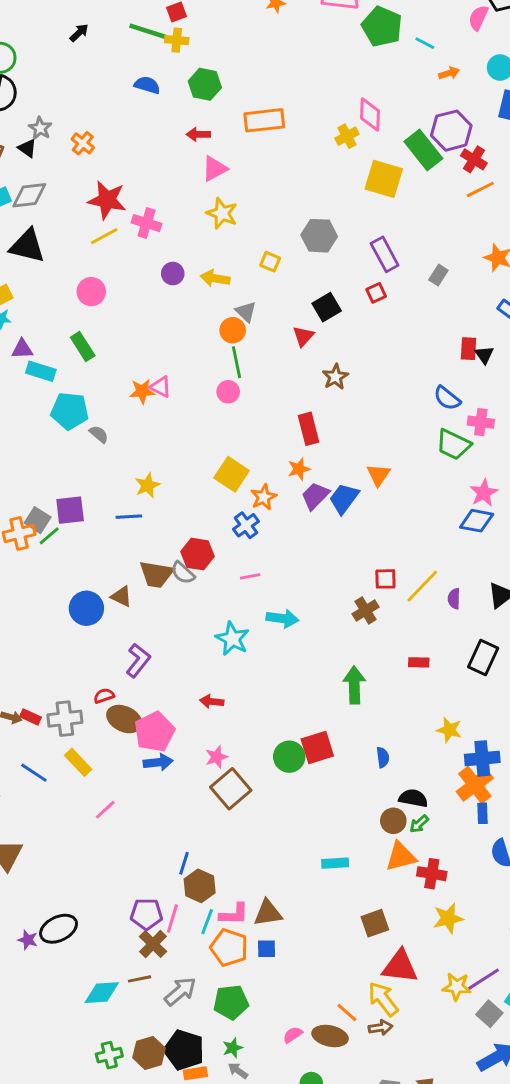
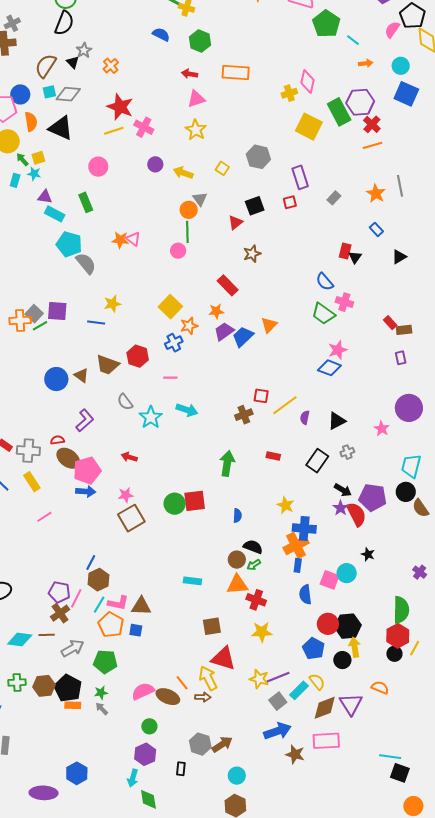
red rectangle: (308, 429) -> (228, 285), turned -40
gray semicircle: (99, 434) -> (86, 263), size x1.6
gray semicircle: (183, 573) -> (125, 402), moved
pink semicircle: (293, 1035) -> (143, 691), size x1.6

